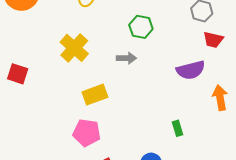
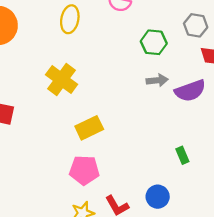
green hexagon: (141, 27) -> (154, 42), moved
gray arrow: (126, 58) -> (157, 80), moved

